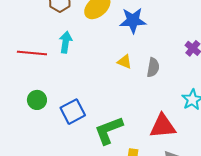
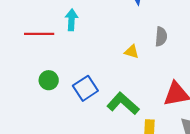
yellow triangle: (125, 62) -> (132, 52), moved
green L-shape: (109, 130) -> (123, 103), turned 68

